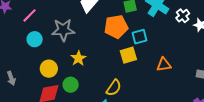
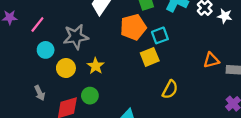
orange triangle: (164, 65) -> (211, 60), moved
yellow circle: (49, 69) -> (66, 68), moved
gray arrow: (11, 78) -> (40, 93), moved
yellow semicircle: (114, 88) -> (170, 89), moved

